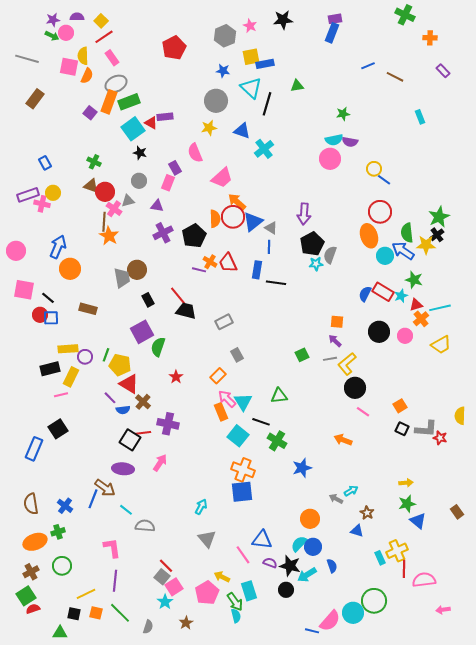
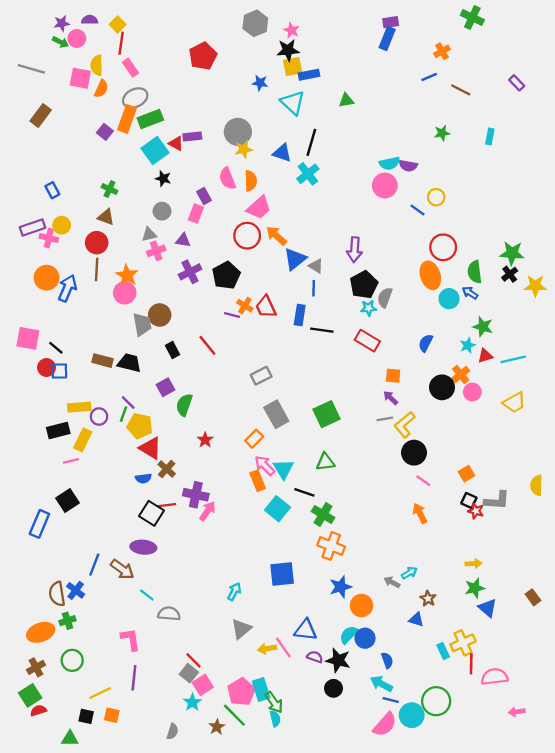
black star: (283, 20) -> (288, 50), moved
gray hexagon: (225, 36) -> (255, 23), moved
red line: (104, 37) -> (121, 43), turned -48
orange cross: (430, 38) -> (442, 51), moved, turned -32
gray circle: (216, 101) -> (238, 132), moved
black line: (267, 104) -> (311, 142), moved
green star: (343, 114) -> (442, 133), moved
cyan rectangle: (420, 117) -> (490, 136), turned 32
blue line: (384, 180) -> (418, 210), moved
red circle: (105, 192) -> (97, 243), moved
pink cross: (114, 209) -> (156, 251), moved, turned 35
red circle: (233, 217) -> (247, 236), moved
green star: (439, 217) -> (512, 253), turned 30
orange semicircle: (215, 219) -> (251, 181), moved
brown line: (104, 222) -> (97, 270), moved
yellow star: (426, 245) -> (535, 286), moved
pink circle: (16, 251) -> (125, 293), moved
blue arrow: (403, 251) -> (470, 293), size x0.6
orange circle: (70, 269) -> (46, 278), moved
red rectangle: (383, 292) -> (367, 341), moved
black trapezoid: (186, 311) -> (129, 363), moved
orange cross: (421, 319) -> (461, 375), moved
purple square: (142, 332) -> (165, 387), size x0.7
gray rectangle: (237, 355) -> (276, 414), size x1.6
green square: (302, 355) -> (327, 414), moved, size x1.6
purple line: (110, 398) -> (128, 403), moved
red star: (440, 438) -> (476, 511), moved
orange arrow: (343, 440) -> (420, 513), moved, turned 42
pink arrow: (160, 463) -> (207, 511), moved
blue star: (302, 468) -> (341, 587), moved
orange cross: (243, 470) -> (331, 546), moved
blue line: (93, 499) -> (94, 565), moved
brown semicircle: (31, 504) -> (57, 594), moved
gray triangle: (207, 539) -> (241, 629), turned 30
cyan arrow: (307, 575) -> (381, 684), moved, turned 60
yellow arrow: (222, 577) -> (267, 649), moved, turned -35
cyan rectangle: (249, 591) -> (261, 690), moved
green line: (120, 613) -> (234, 715), moved
blue line: (312, 631) -> (391, 700), moved

